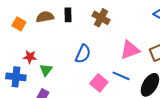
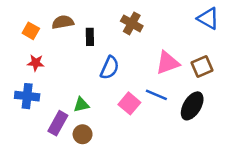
black rectangle: (68, 15) -> (90, 37), moved
red star: (30, 57) -> (36, 63), moved
green triangle: (46, 70) -> (81, 105), moved, turned 40

